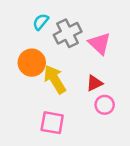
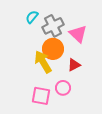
orange circle: (32, 63) -> (53, 49), moved
pink circle: (105, 105) -> (63, 88), moved

